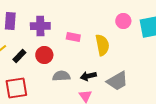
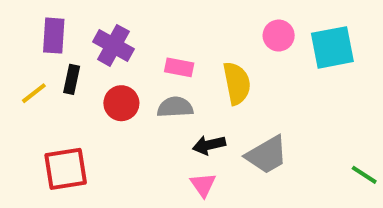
purple cross: (40, 26) -> (113, 45), turned 30
black rectangle: (19, 56) -> (72, 79), moved, turned -32
gray semicircle: (61, 76) -> (175, 107), moved

